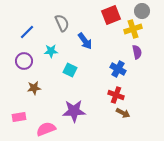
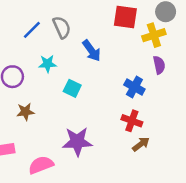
red square: (111, 15) -> (125, 17), turned 30
blue line: (27, 32) -> (32, 30), moved
brown arrow: (123, 113) -> (141, 144), turned -64

